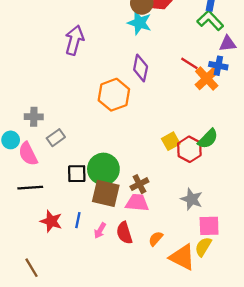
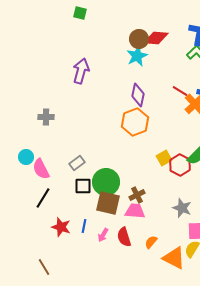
cyan star: (139, 23) -> (137, 56), turned 30
orange hexagon: (114, 95) -> (135, 122), moved
gray cross: (34, 117) -> (46, 117), moved
gray rectangle: (56, 138) -> (77, 163), moved
black line: (30, 188) -> (43, 198), turned -55

